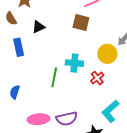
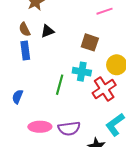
brown semicircle: (11, 18) -> (25, 29), moved
brown square: (81, 22) -> (90, 42), moved
red cross: (97, 78) -> (104, 89), size x1.6

